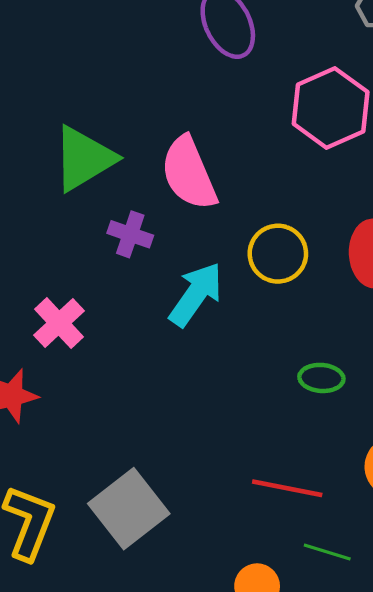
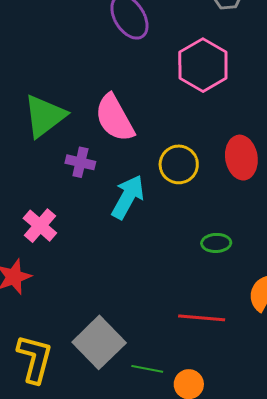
green line: (327, 552) -> (147, 369), moved

